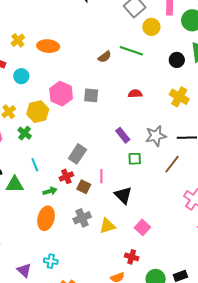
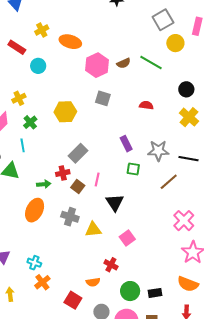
black circle: (177, 60) -> (186, 89), moved
pink hexagon: (61, 94) -> (97, 65), moved
yellow hexagon: (38, 112) -> (65, 112), moved
cyan line: (35, 165) -> (23, 145), moved
gray cross: (82, 218) -> (70, 217), turned 30
cyan cross: (51, 261) -> (34, 263), moved

